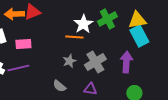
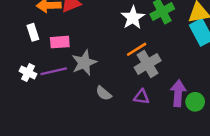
orange line: (74, 37) -> (137, 49), moved, turned -36
gray star: (69, 61) -> (84, 63), moved, size x1.5
purple arrow: (126, 62) -> (178, 93), moved

